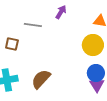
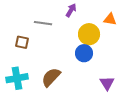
yellow circle: (93, 45) -> (89, 34), moved
blue circle: (96, 73) -> (84, 53), moved

